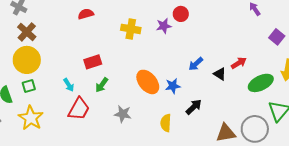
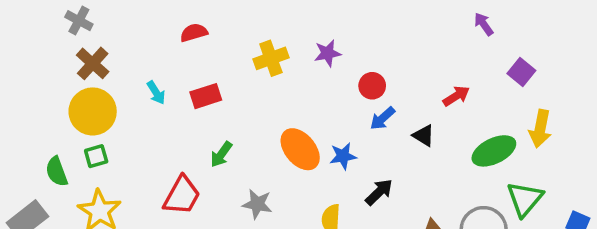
red circle: (181, 14) -> (372, 86), moved
yellow cross: (131, 29) -> (271, 58), turned -30
red rectangle: (93, 62) -> (206, 96), moved
red arrow: (239, 63) -> (456, 96), moved
cyan arrow: (69, 85) -> (156, 93), moved

